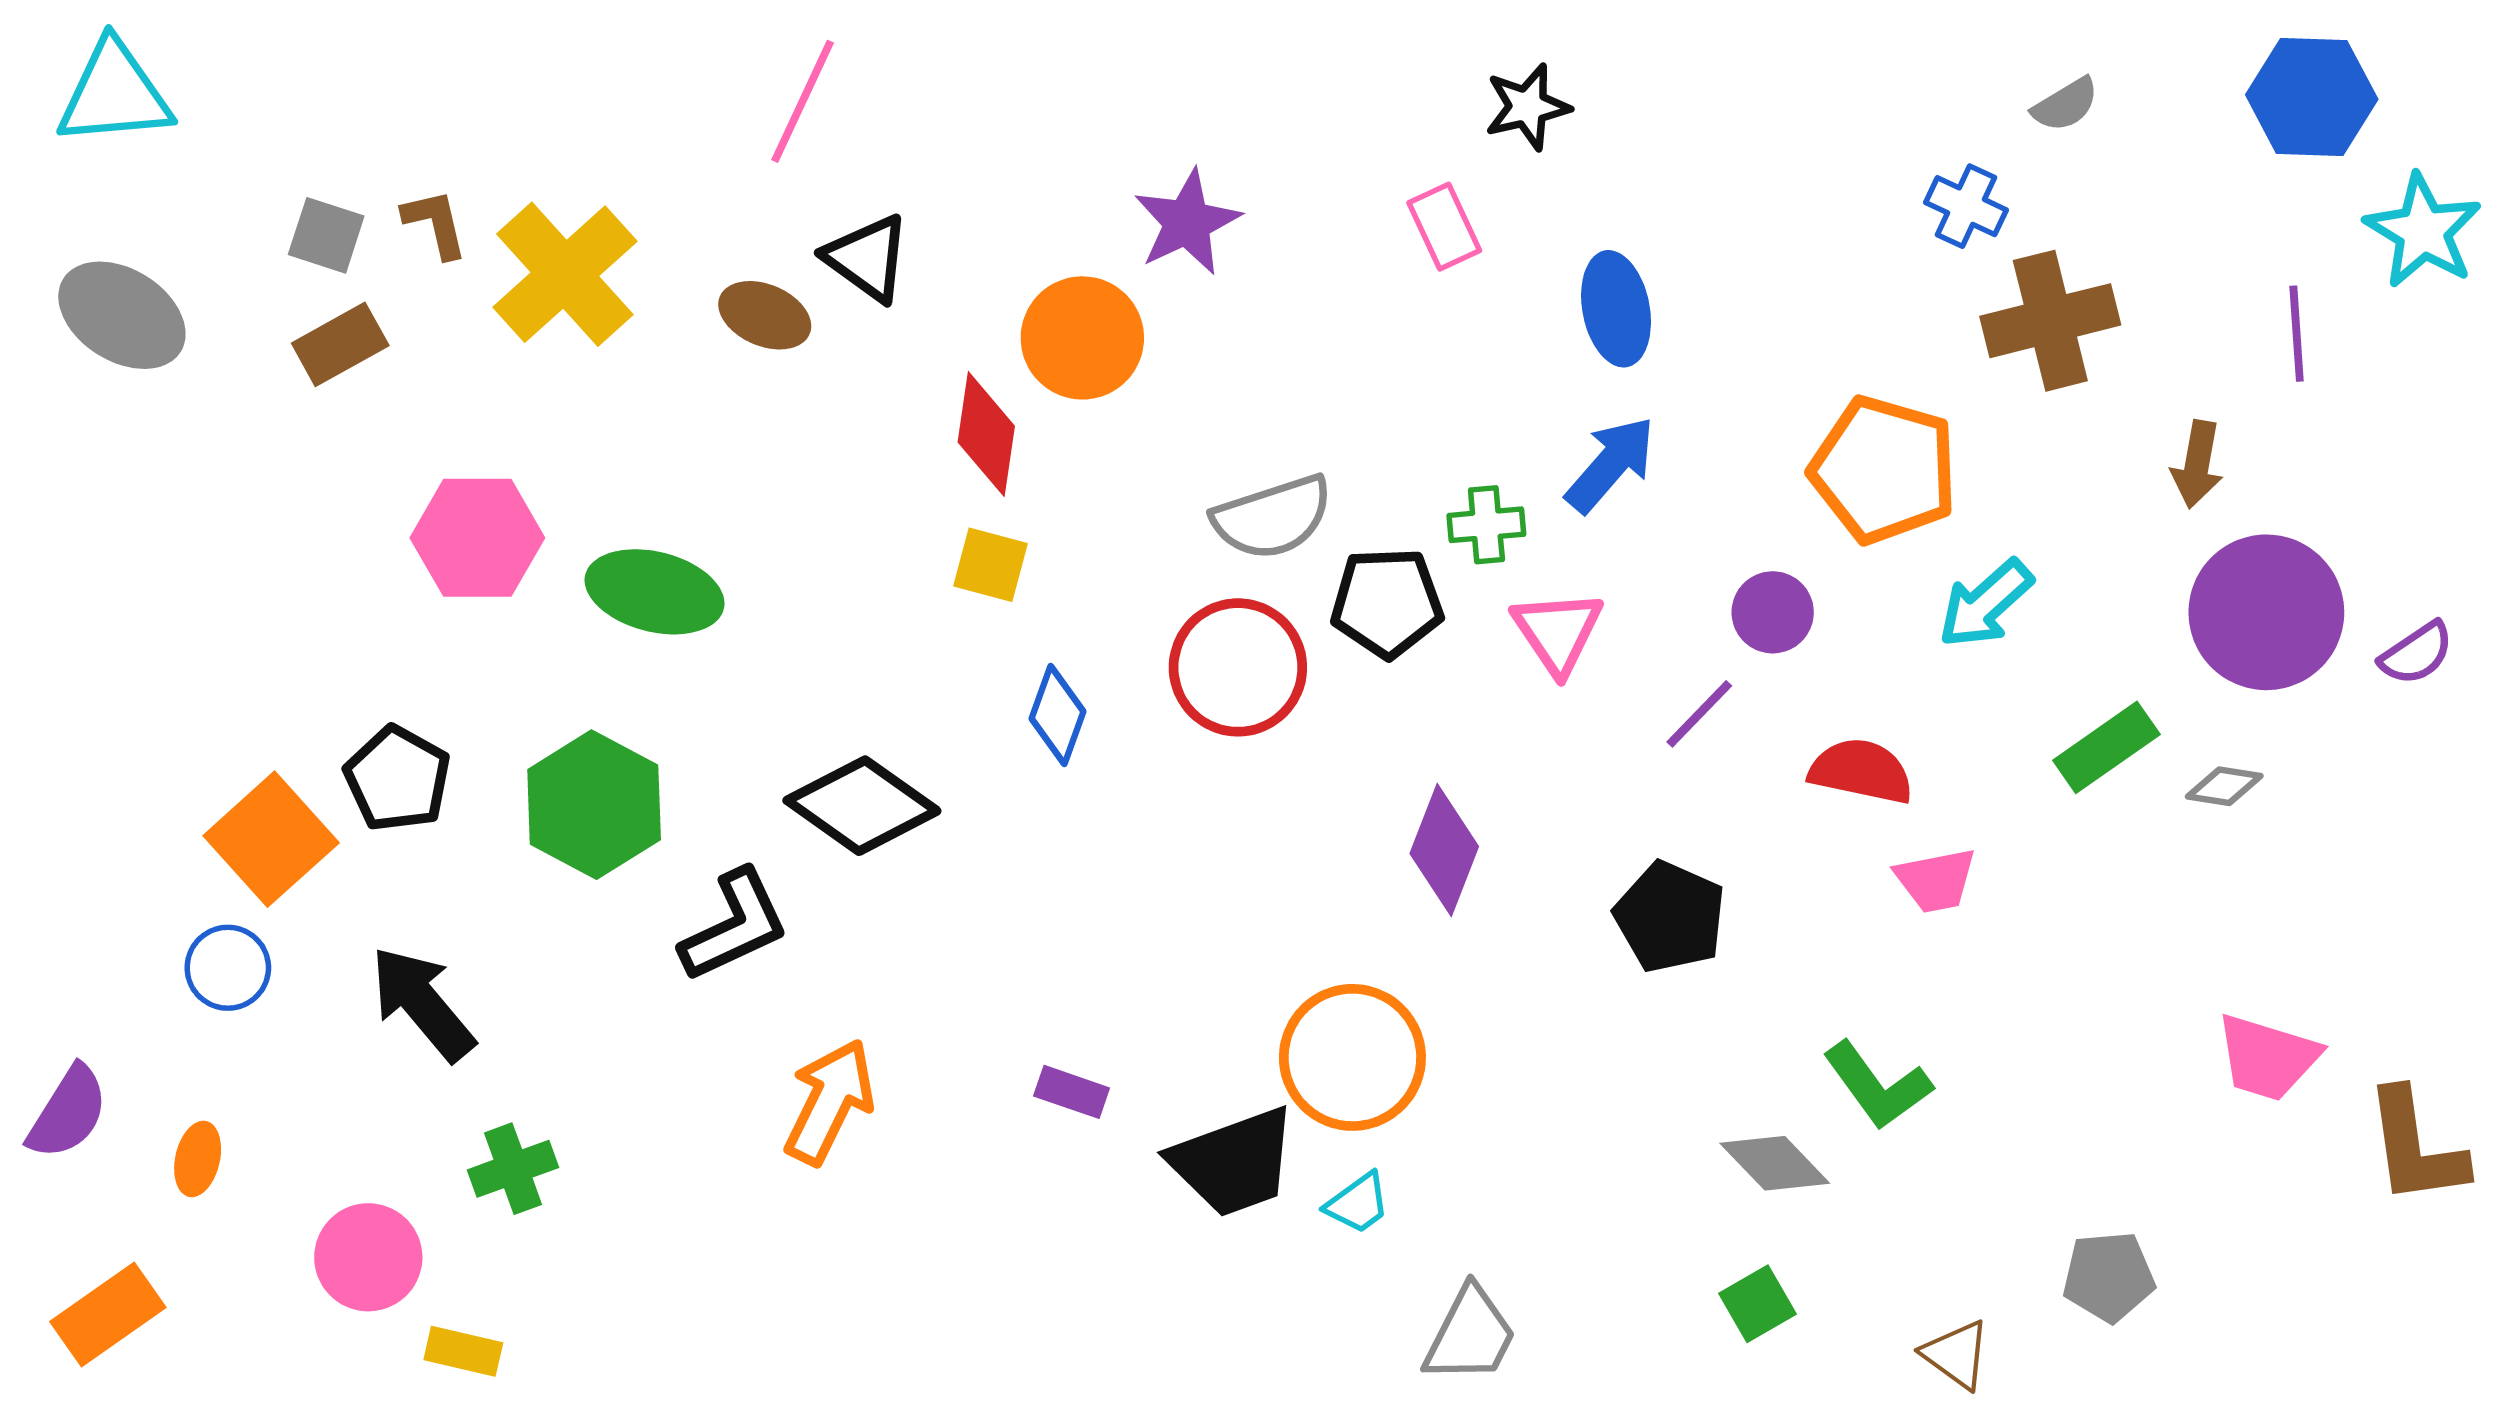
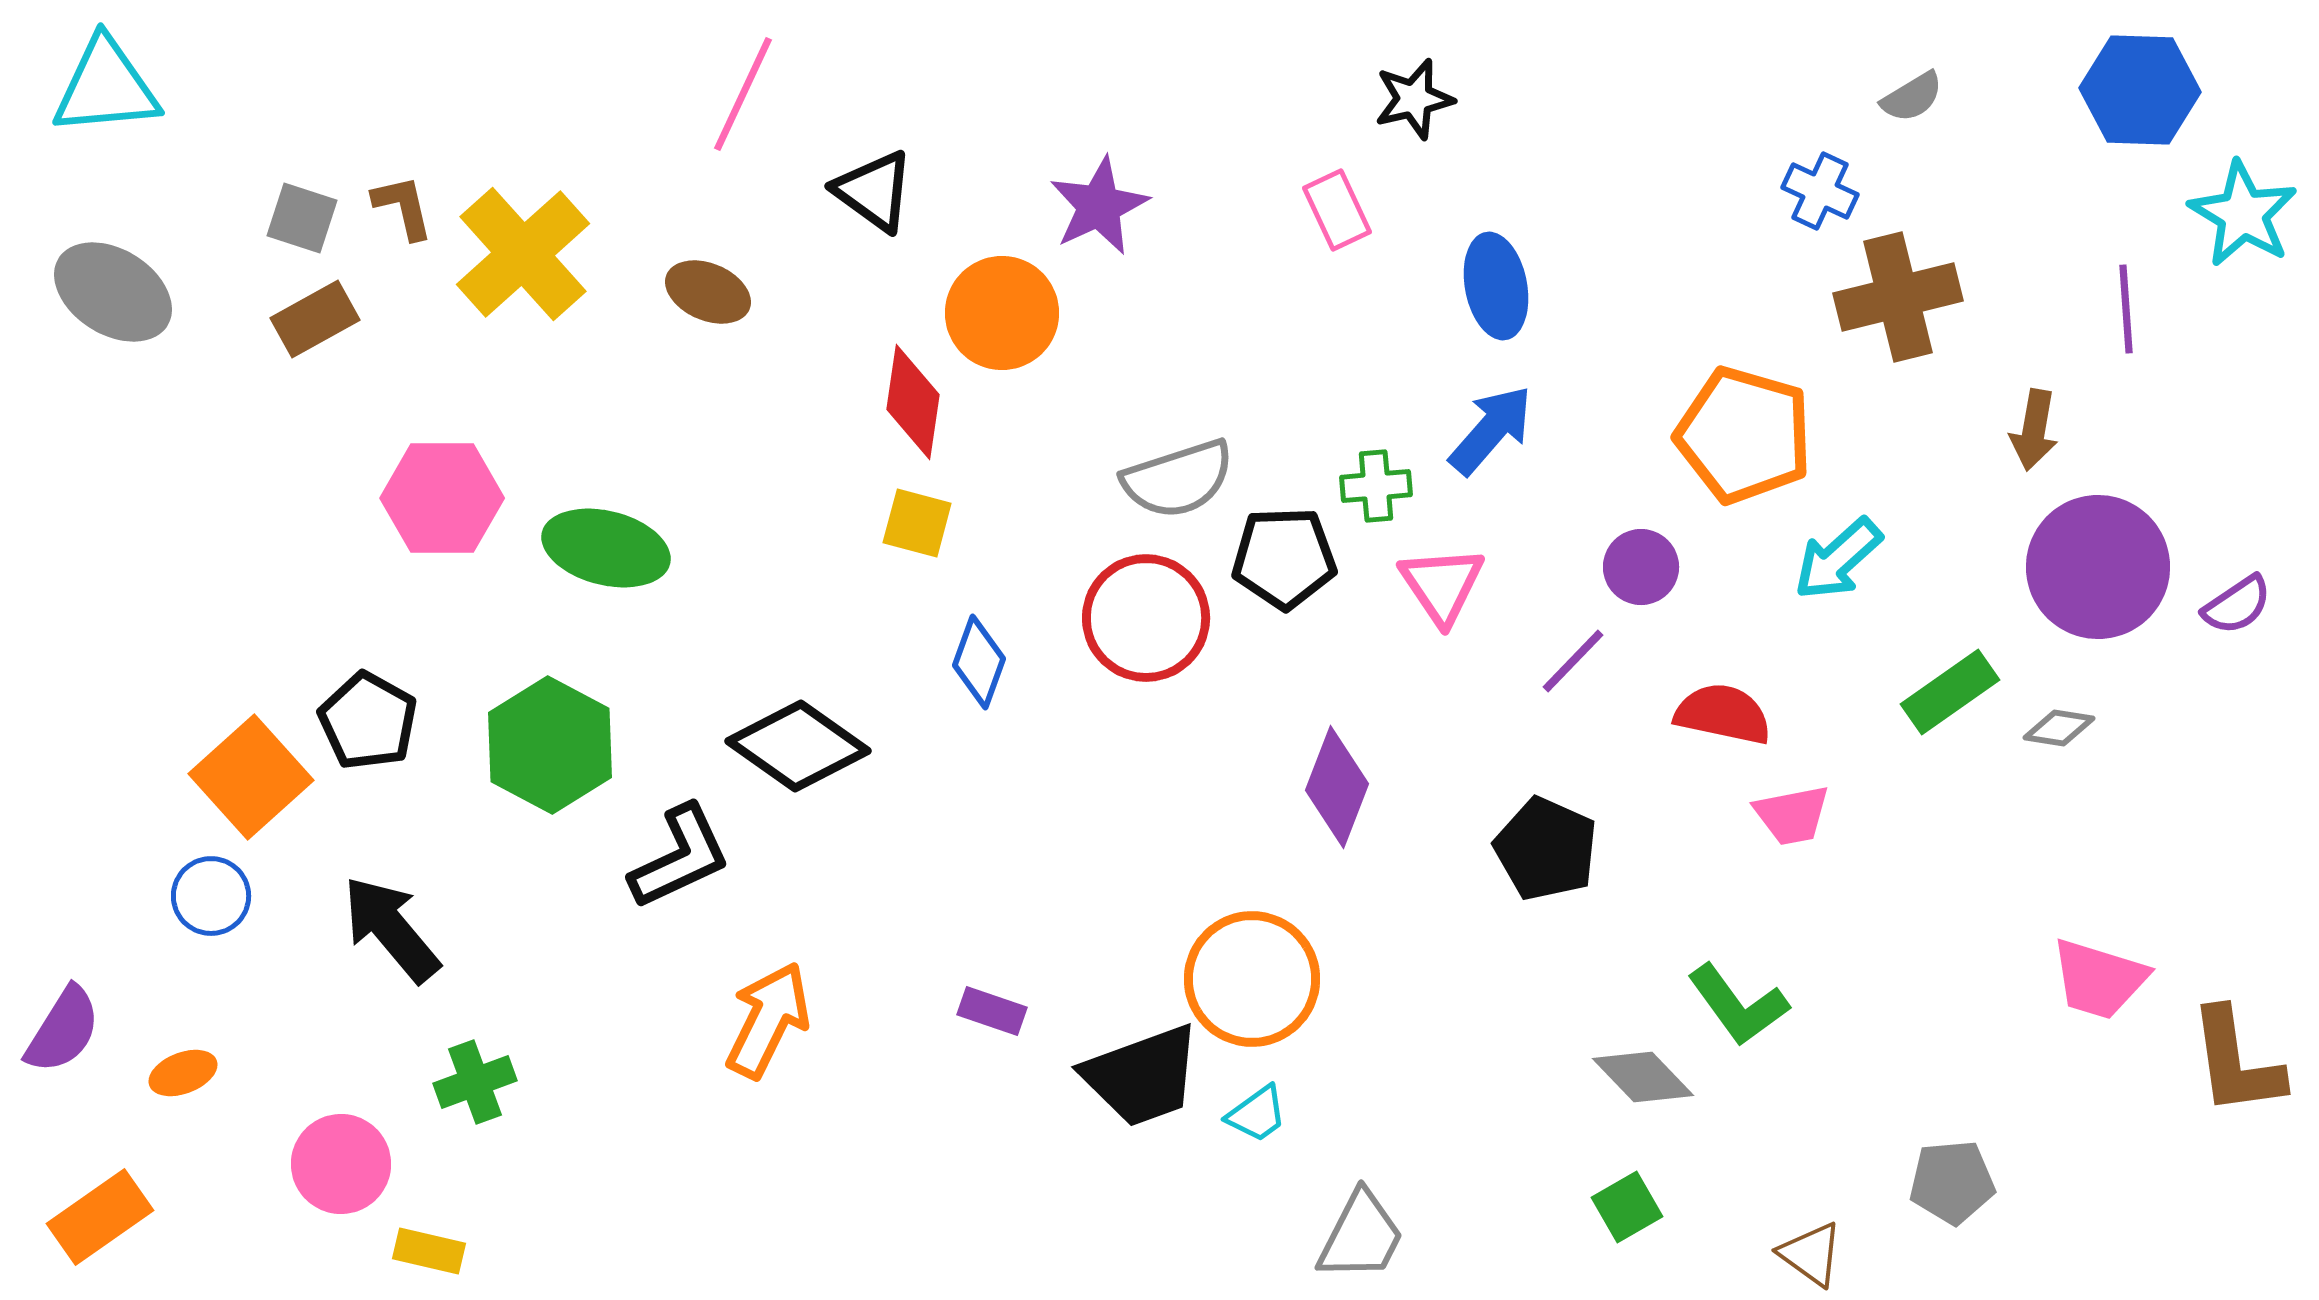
black triangle: (867, 258) -> (874, 191), moved
orange ellipse: (198, 1159) -> (183, 1073), turned 56

